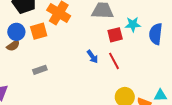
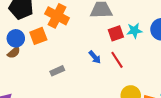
cyan star: (133, 24) -> (134, 31), moved
gray rectangle: (40, 70) -> (57, 71), moved

